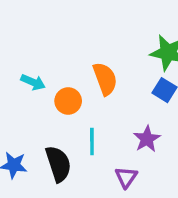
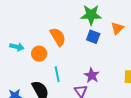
purple star: (147, 139) -> (92, 75), moved

